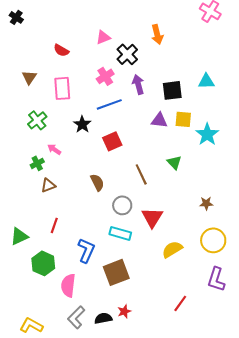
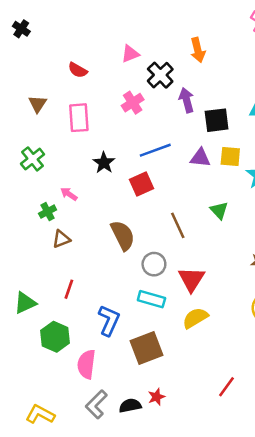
purple arrow: (138, 84) -> (187, 100), moved
blue line: (109, 104) -> (155, 150), moved
green cross: (37, 120) -> (33, 159), moved
brown semicircle: (97, 182) -> (123, 235), size x1.4
yellow semicircle: (172, 249) -> (195, 318), moved

